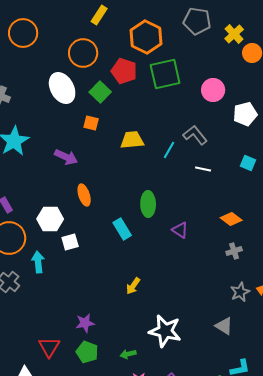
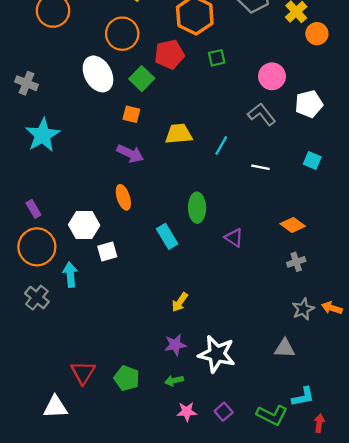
red pentagon: (124, 71) -> (169, 54), turned -30
green square: (165, 74) -> (217, 58), size x0.5
gray L-shape: (195, 135) -> (262, 114), moved
purple arrow: (66, 157) -> (130, 154), moved
purple star: (85, 323) -> (175, 345), moved
gray triangle: (224, 326) -> (285, 348), turned -30

